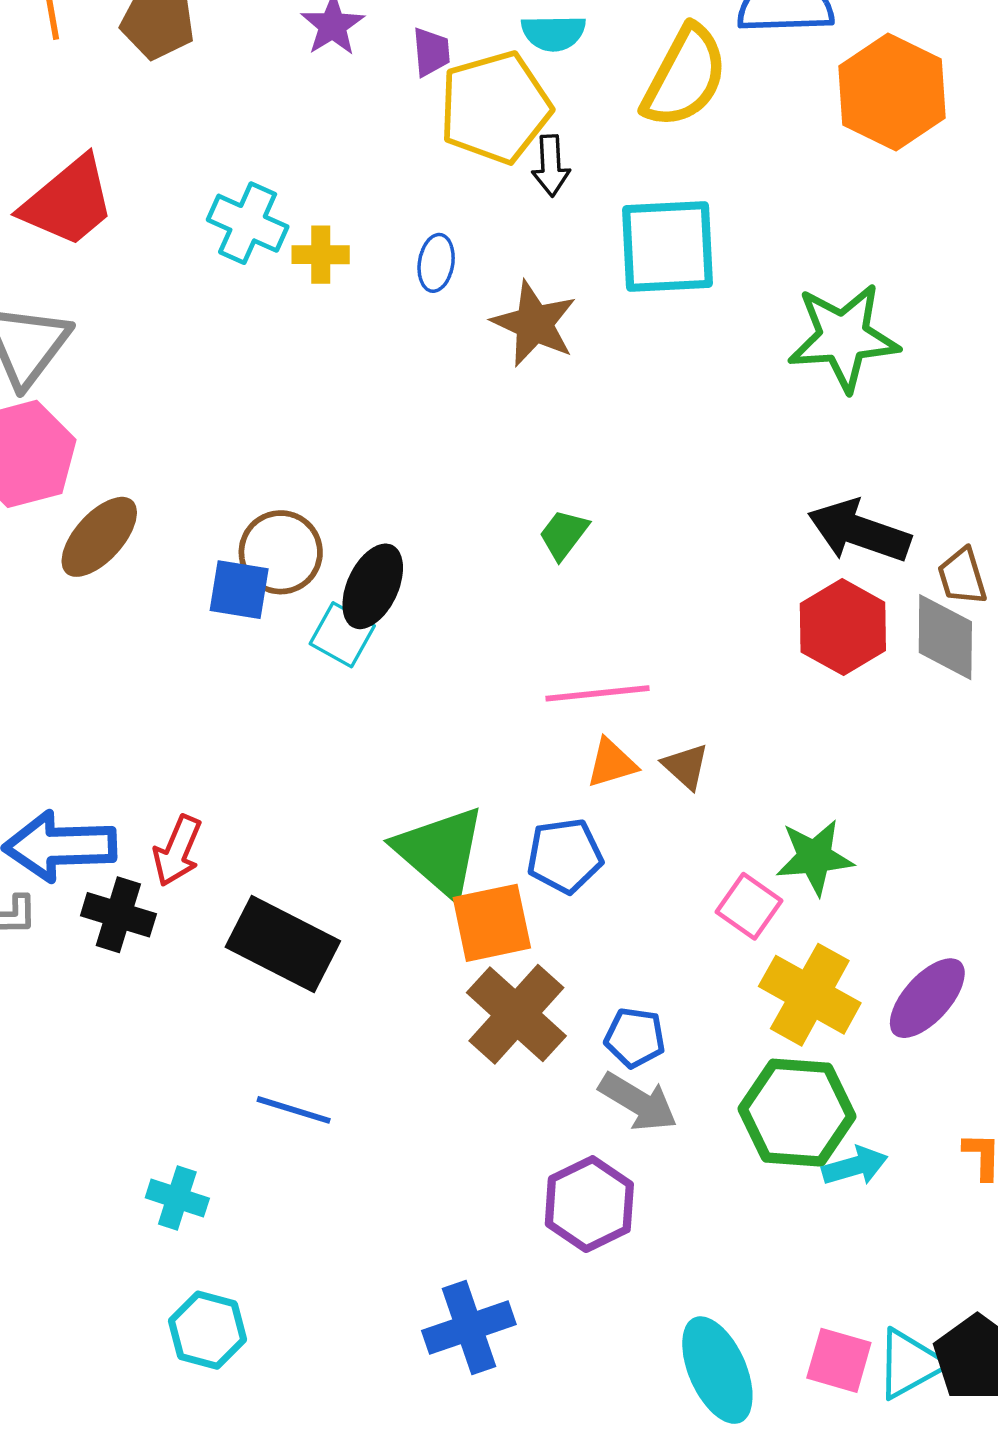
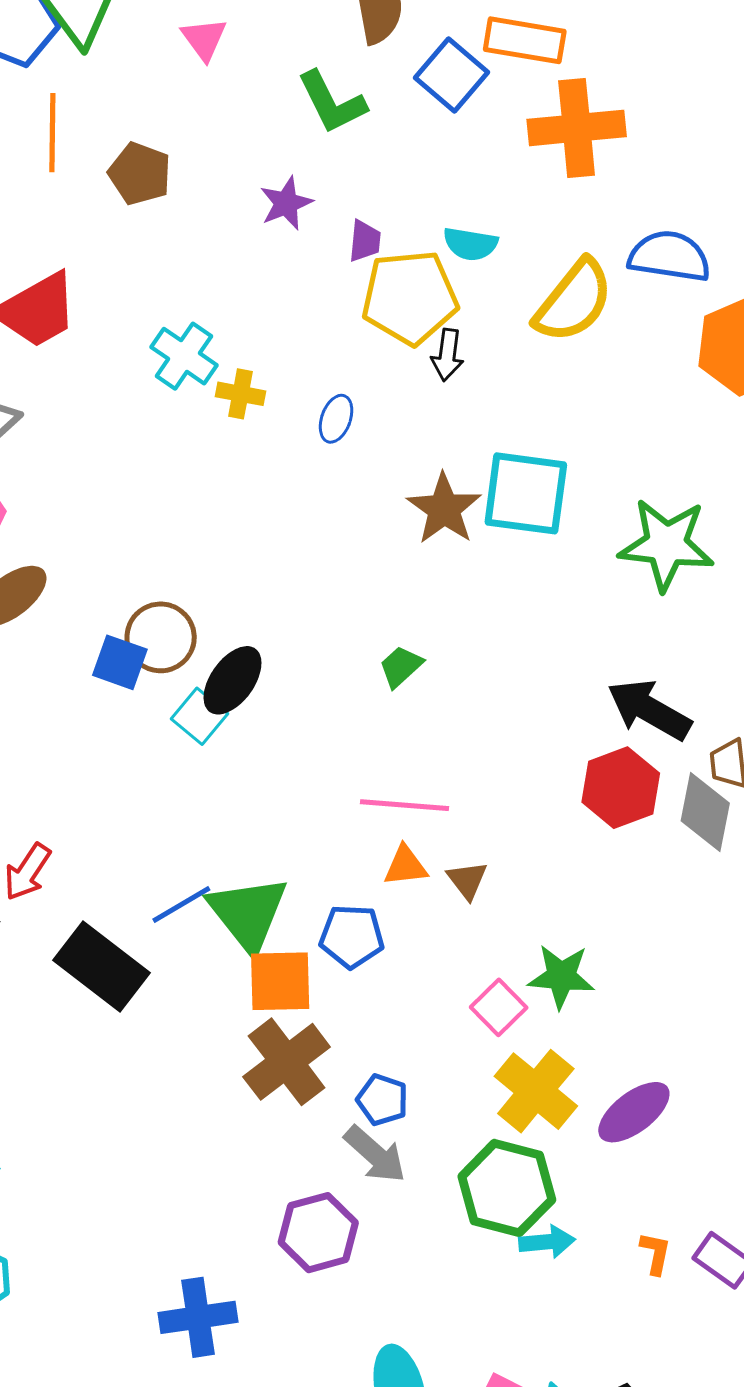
cyan square: (668, 246) -> (526, 493), moved
brown star: (534, 324) -> (444, 509), moved
blue line: (294, 1110) -> (181, 905), moved, turned -58

